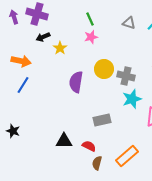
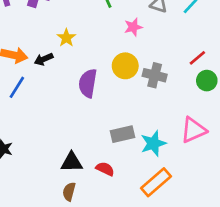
black arrow: (43, 37) -> (44, 59), moved
pink star: (91, 37) -> (133, 27), moved
cyan star: (132, 99) -> (153, 143), moved
brown semicircle: (97, 163) -> (69, 192), moved

